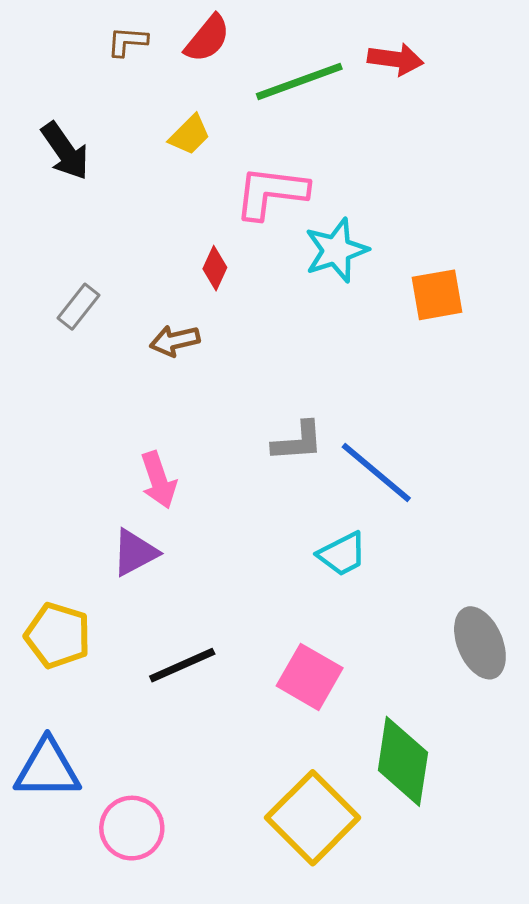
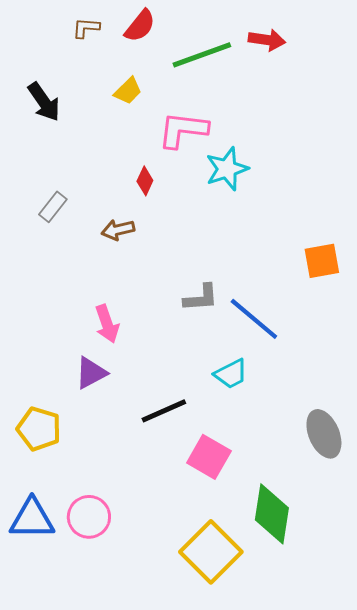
orange square: (437, 295) -> (322, 261), moved
black line: (182, 665) -> (164, 411), moved
pink circle: (132, 828) -> (89, 517), moved

